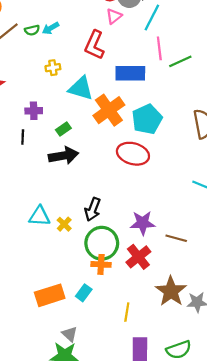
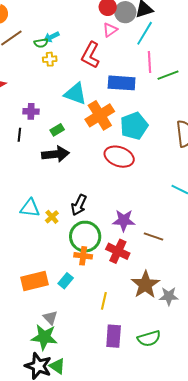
green semicircle: (32, 30) -> (41, 43), moved
yellow cross: (53, 68) -> (50, 59), moved
red cross: (138, 257) -> (118, 251), turned -30

